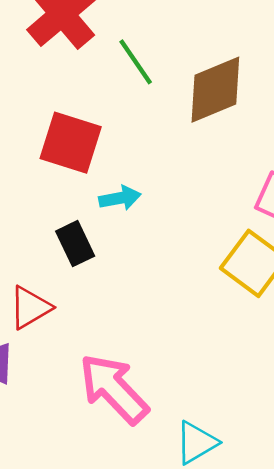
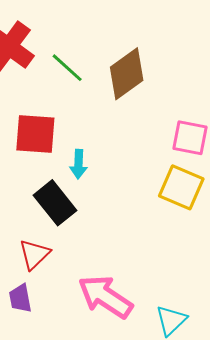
cyan arrow: (120, 198) -> (79, 164), turned 116
black rectangle: (75, 244) -> (55, 203), size x1.4

